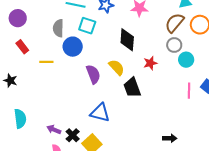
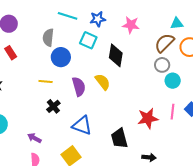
cyan square: (87, 26) -> (88, 40), moved
yellow line: (46, 62) -> (46, 82), moved
red star: (150, 63) -> (148, 118), moved, size x1.5
black trapezoid: (132, 88) -> (119, 138), moved
black cross: (73, 135) -> (53, 106), moved

